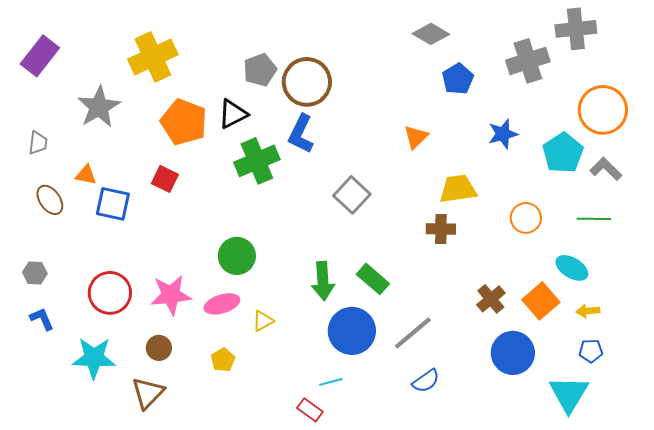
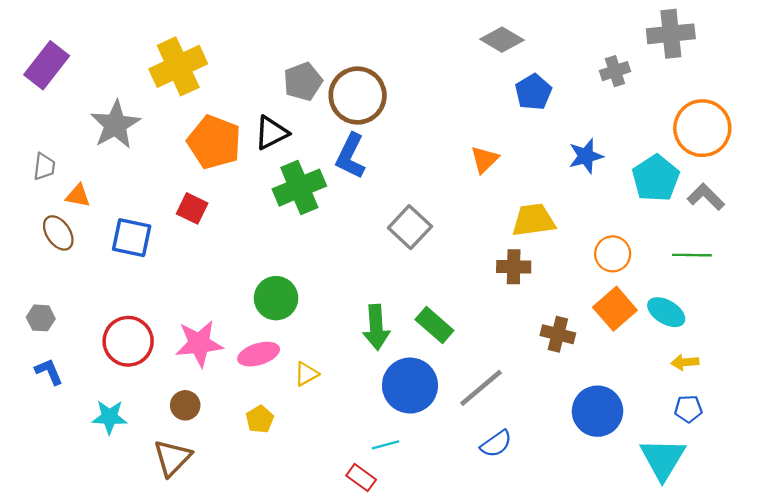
gray cross: (528, 61) -> (615, 71), size x0.6
orange triangle: (86, 175) -> (78, 196), moved
brown cross: (491, 299) -> (558, 334), moved, turned -36
orange square: (541, 301) -> (615, 309), moved
cyan star: (94, 358) -> (109, 417), size x0.7

